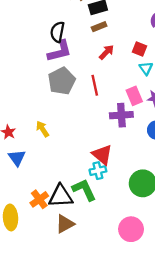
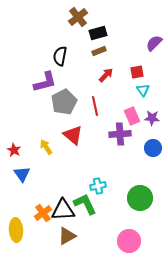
red square: (140, 49) -> (137, 72), turned -32
purple L-shape: (60, 51) -> (45, 82), moved
red triangle: (102, 155) -> (73, 135), moved

